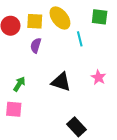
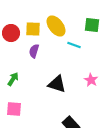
cyan line: (80, 39) -> (74, 45), turned -56
green arrow: (19, 84) -> (13, 79), moved

